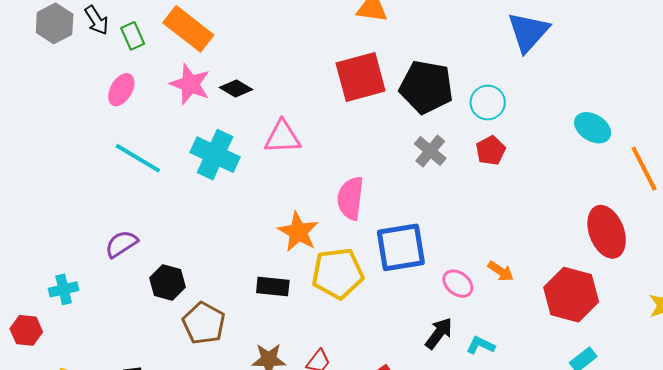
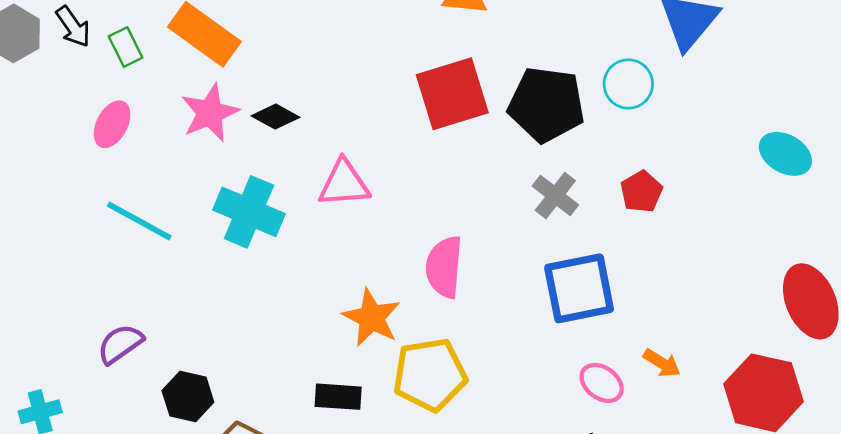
pink star: (190, 84) -> (210, 113), turned 30
cyan circle: (488, 103) -> (628, 84), moved
blue square: (401, 247) -> (579, 288), moved

